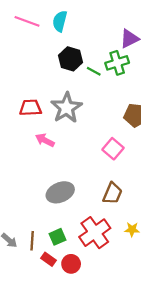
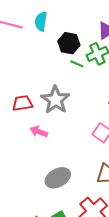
black hexagon: (71, 59) -> (69, 43), moved

